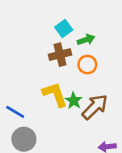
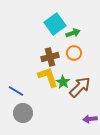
cyan square: (64, 28) -> (55, 24), size x1.5
brown cross: (60, 55) -> (50, 57), moved

